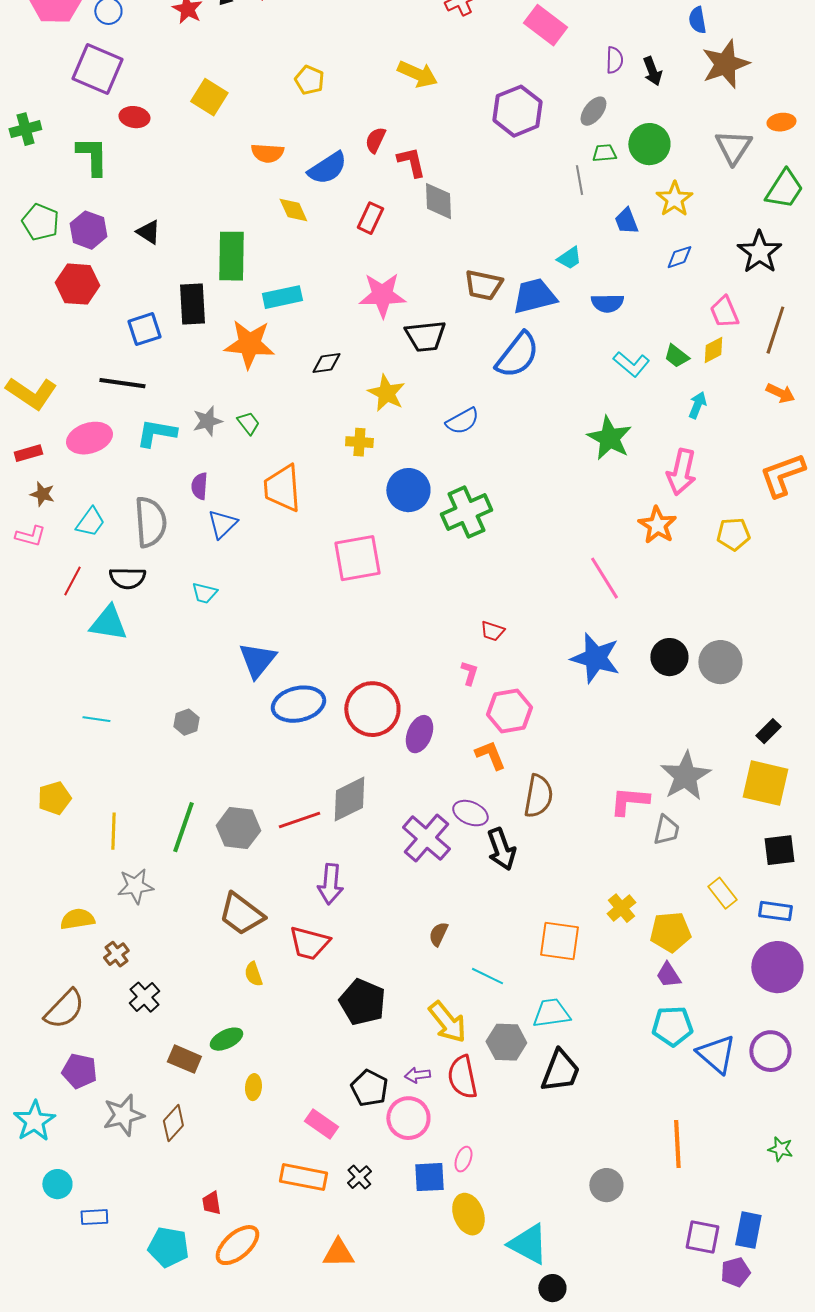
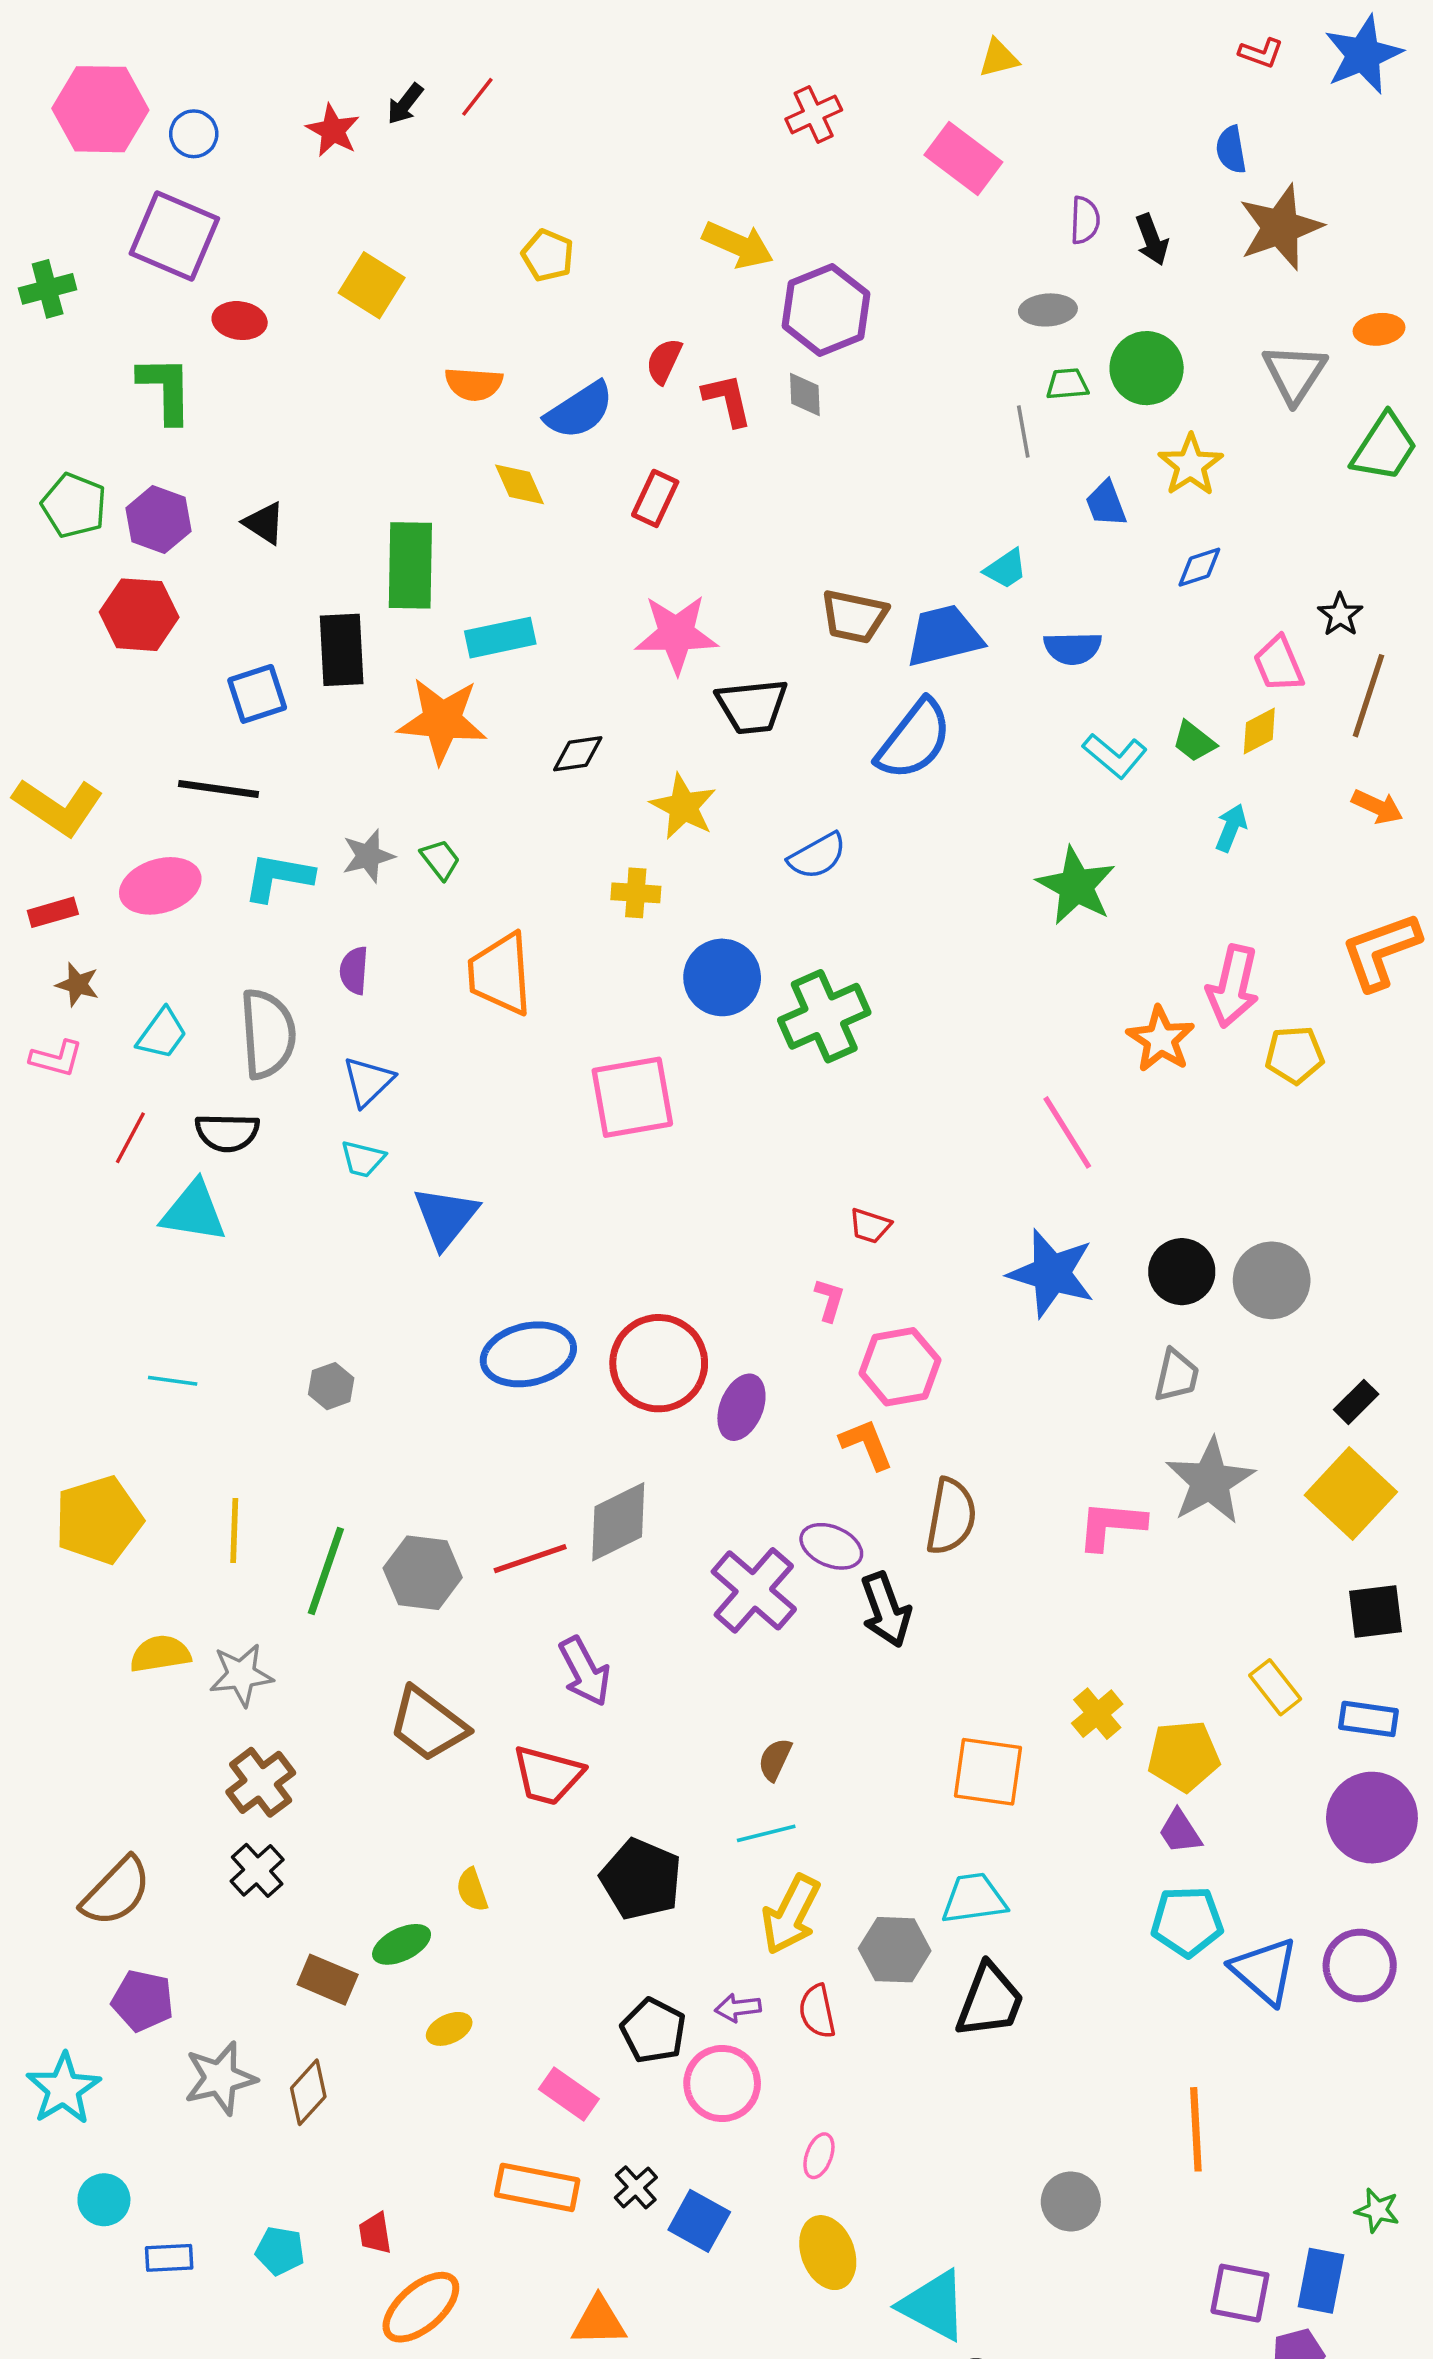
purple hexagon: (517, 111) -> (826, 310), moved
gray ellipse: (593, 111) -> (1048, 310), turned 48
green cross: (25, 129) -> (48, 289), moved
gray diamond: (438, 201) -> (805, 395), moved, size x0.7
black star: (759, 252) -> (1340, 615), moved, size x0.6
pink arrow: (681, 472) -> (1233, 986), moved
blue triangle: (222, 524) -> (368, 1081), moved
blue triangle: (257, 660) -> (446, 1217), moved
yellow square: (765, 783) -> (1351, 1494), turned 30
yellow pentagon: (54, 798) -> (99, 1520), size x1.5
gray trapezoid: (666, 830) -> (1176, 1376), moved
yellow line: (113, 831) -> (234, 1530), moved
purple arrow: (330, 884) -> (585, 1671), turned -33
yellow semicircle: (77, 919) -> (160, 1654), moved
brown cross: (116, 954) -> (261, 1782), moved, size x1.5
yellow semicircle: (253, 974) -> (472, 1890), moved
cyan line: (487, 976) -> (766, 1833), moved, turned -40
yellow arrow: (447, 1022) -> (791, 1914), turned 66
red semicircle: (462, 1077) -> (817, 2011), size x0.7
yellow ellipse: (253, 1087) -> (449, 2029), turned 60
green star: (780, 1149) -> (1377, 2210), moved
blue square: (429, 1177) -> (699, 2221), moved, turned 32
cyan pentagon: (168, 1247) -> (280, 2251), moved, size x0.7

